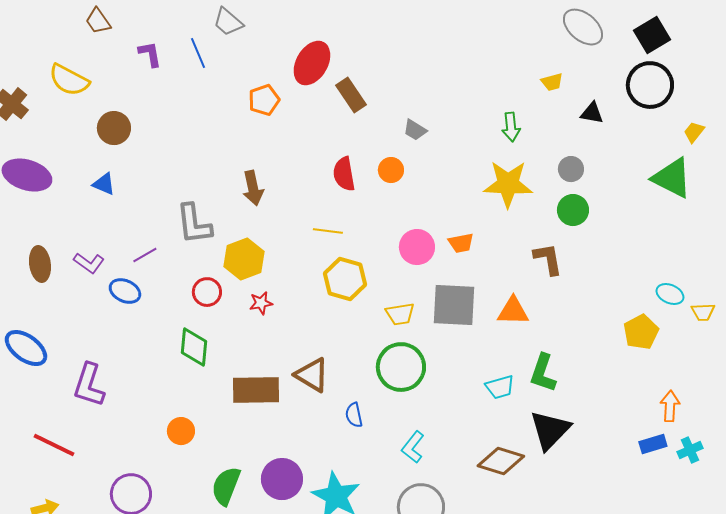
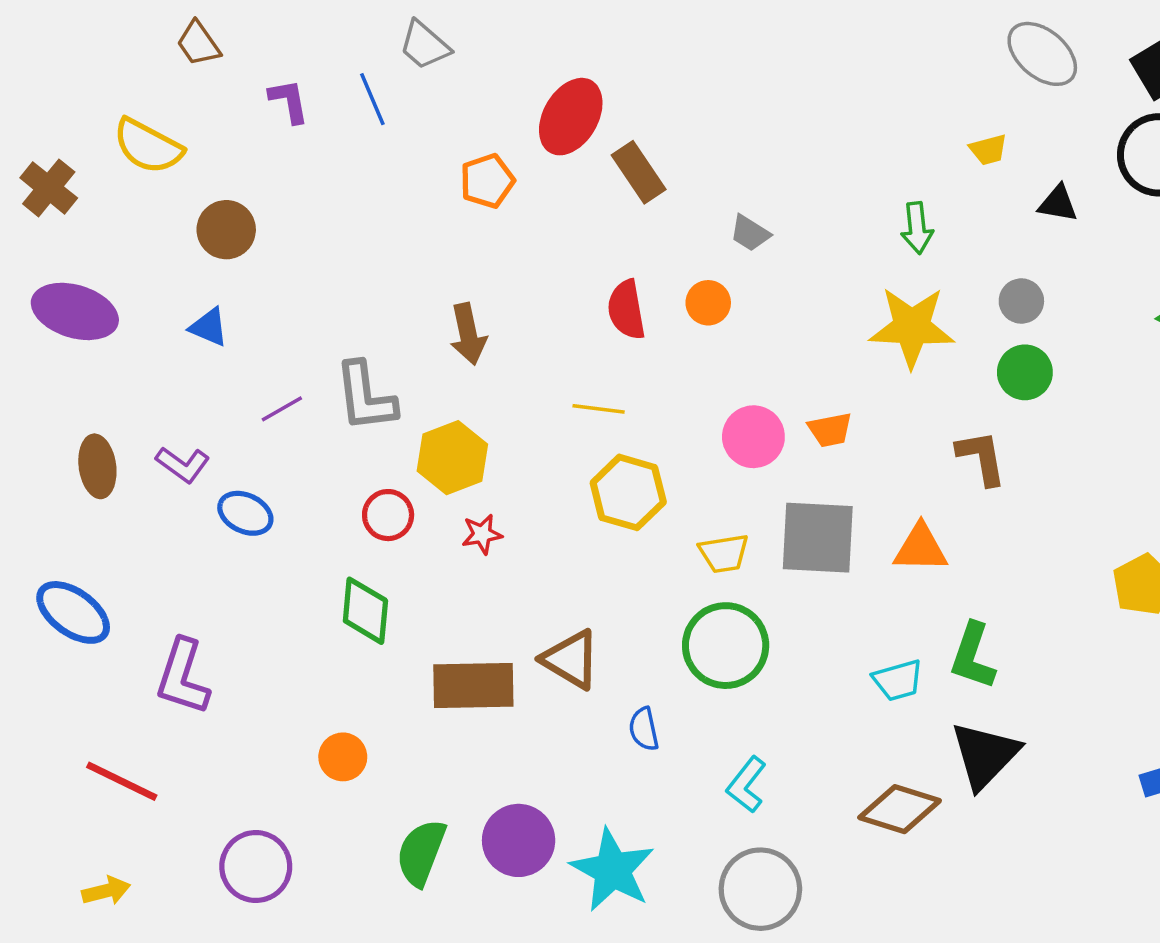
purple line: (145, 255) -> (282, 409), moved

